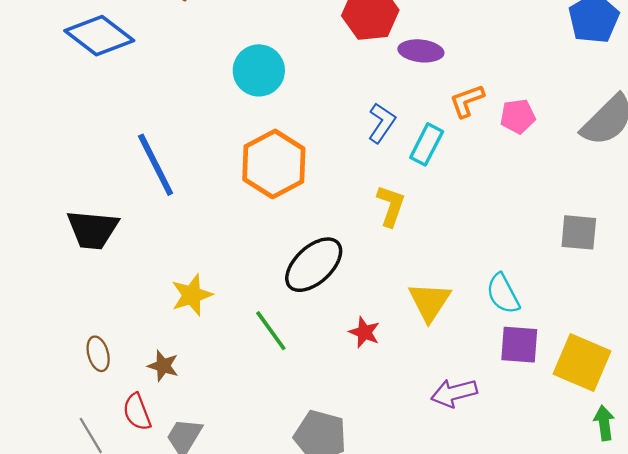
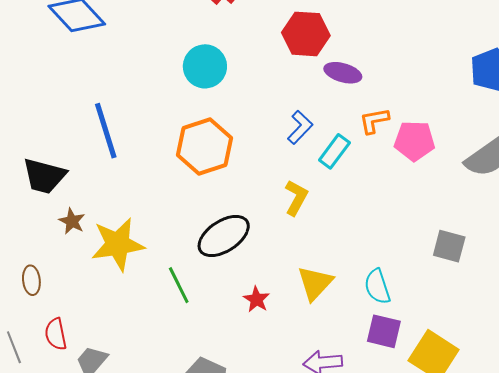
pink pentagon: (518, 116) -> (414, 141), size x1.4
yellow star: (192, 295) -> (118, 244), size x1.5
brown star: (163, 366) -> (72, 221), moved

